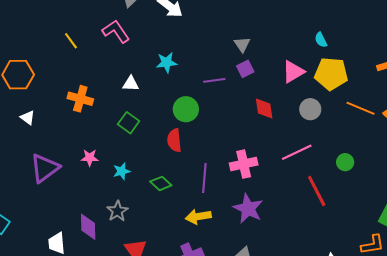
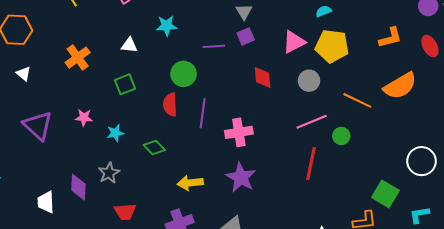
cyan semicircle: (321, 40) -> (324, 11), turned 91
orange cross: (80, 99) -> (78, 58), turned 35
orange line: (360, 108) -> (357, 100), moved
green square: (129, 123) -> (125, 84), turned 30
pink line: (297, 152) -> (312, 122), moved
purple triangle: (45, 168) -> (38, 126), turned -44
purple line: (204, 178) -> (203, 113), moved
red line: (317, 191) -> (311, 164), turned 36

